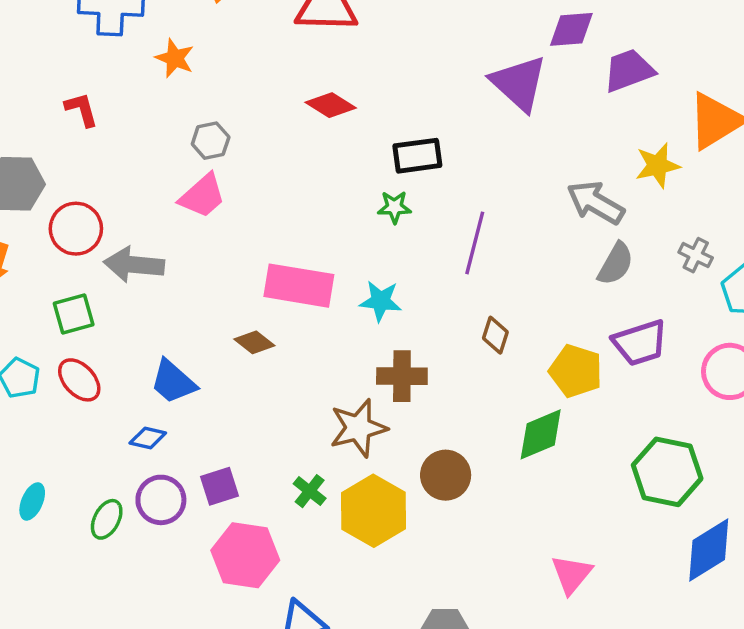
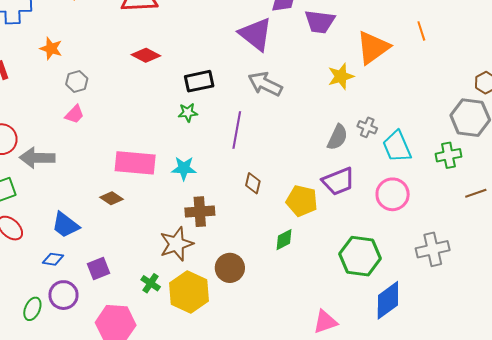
orange star: (175, 58) -> (51, 49), moved
purple trapezoid: (629, 70) -> (320, 22), turned -148
pink trapezoid: (202, 196) -> (74, 114), size x0.7
gray arrow: (596, 203) -> (265, 84), moved
gray semicircle: (616, 264) -> (337, 137), moved
green diamond: (541, 434) -> (284, 240), size x0.7
purple square: (219, 486) -> (98, 268), moved
pink triangle: (571, 574) -> (325, 322), moved, turned 36

